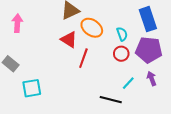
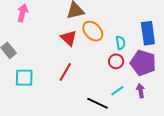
red line: (83, 58) -> (65, 72), moved

